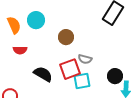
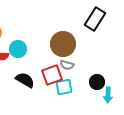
cyan circle: (36, 20) -> (18, 49), moved
brown circle: (66, 37) -> (63, 44), moved, size x1.6

